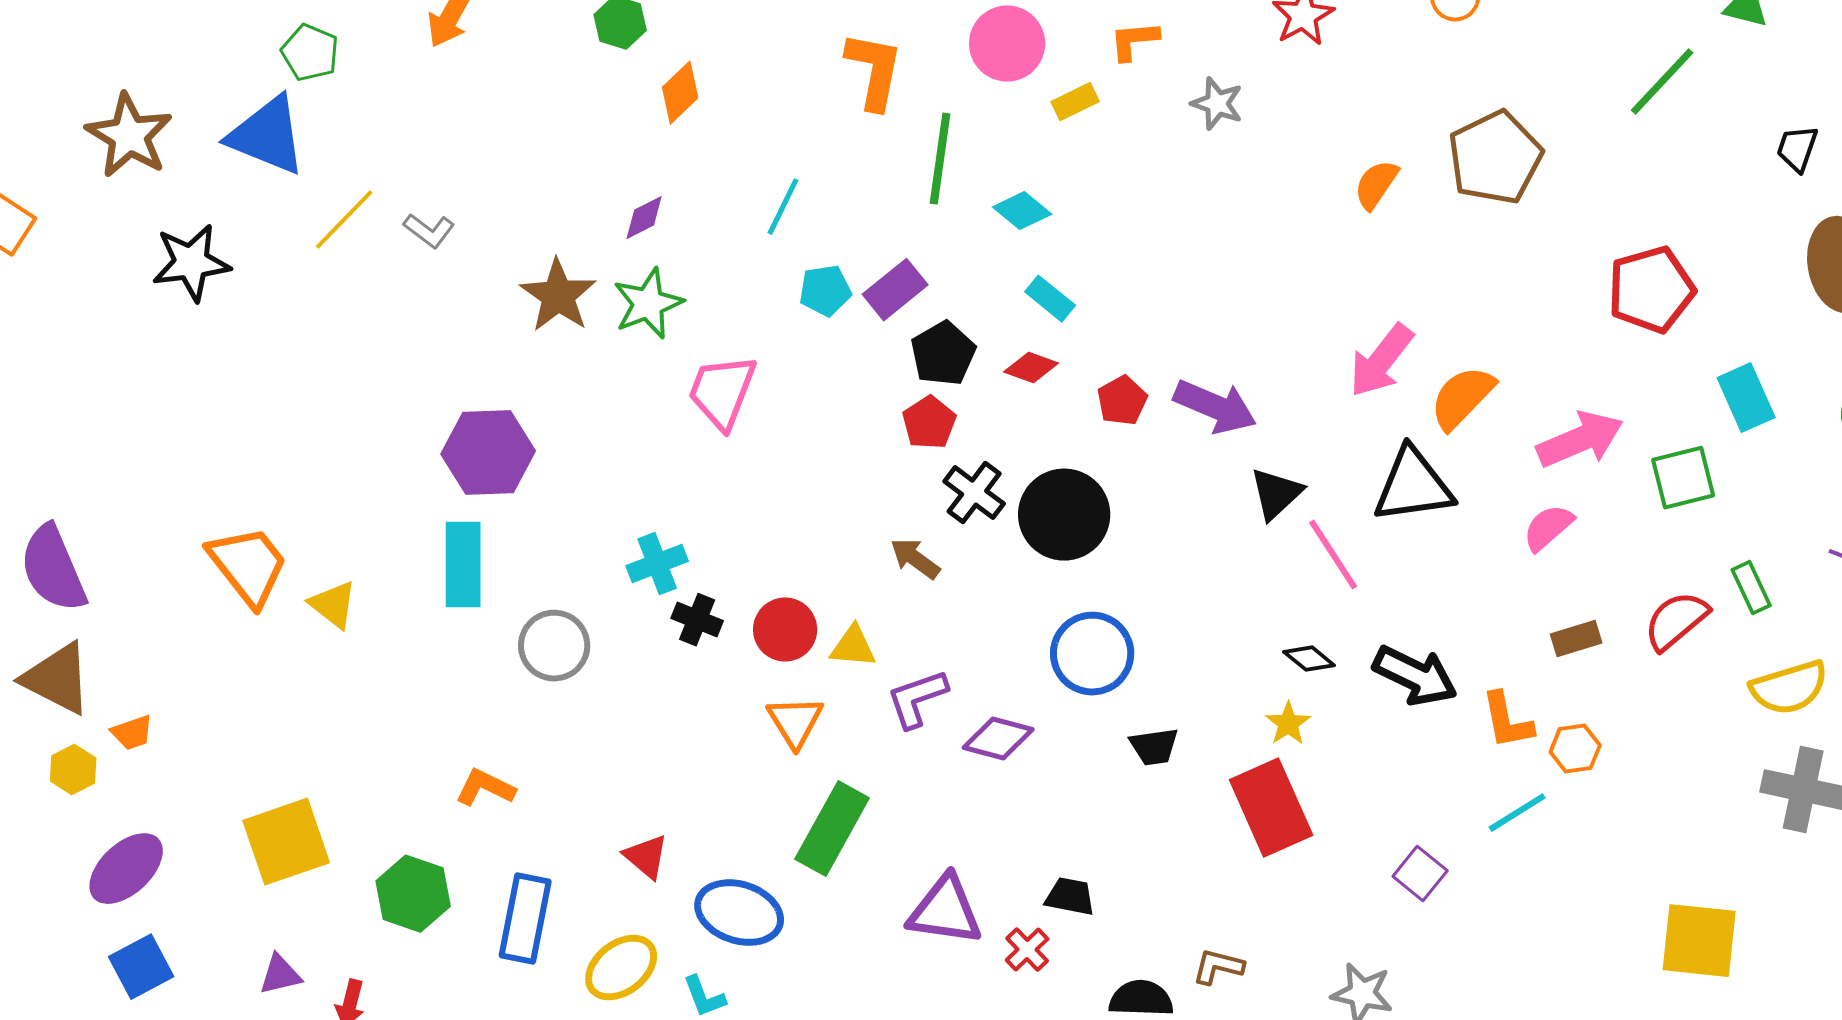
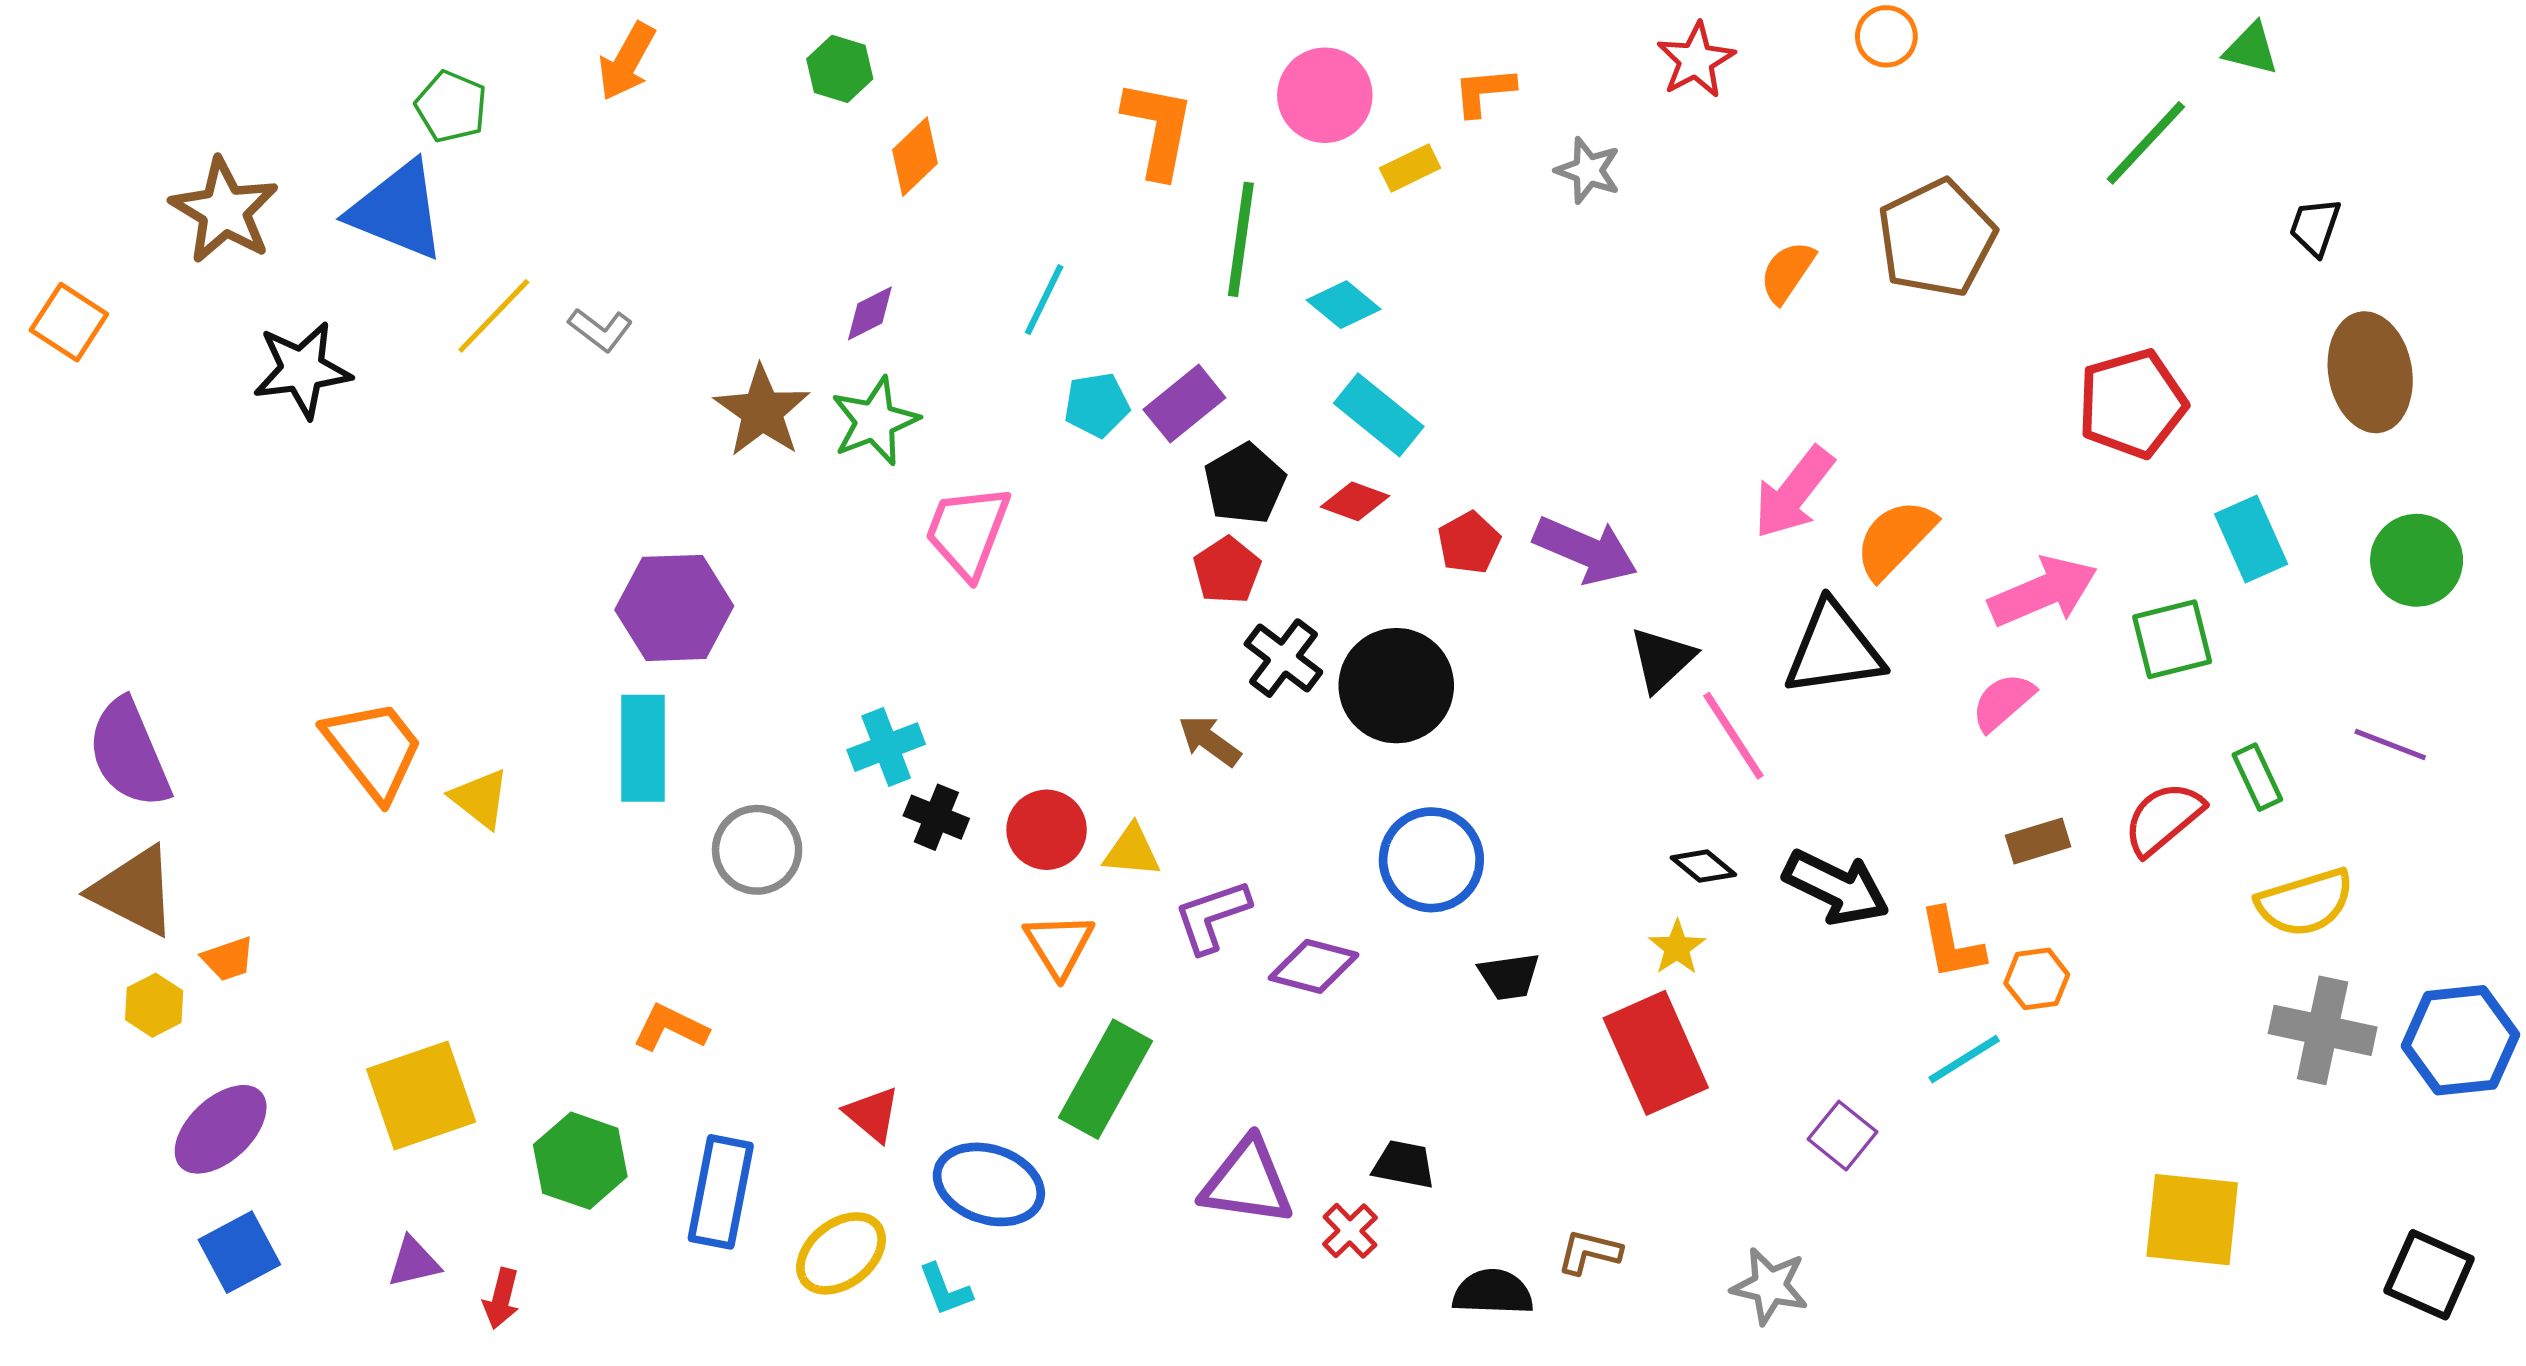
cyan rectangle: (1050, 299) -> (1379, 415), size x1.4

